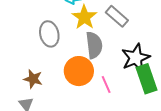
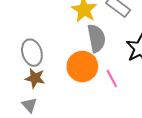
gray ellipse: (49, 34) -> (32, 53), moved

